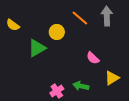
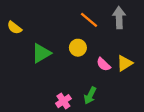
yellow circle: (57, 32) -> (78, 48), moved
yellow triangle: (112, 78) -> (125, 63), moved
green arrow: (81, 86) -> (90, 95), turned -77

